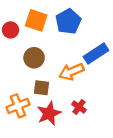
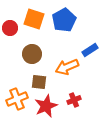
blue rectangle: (96, 53) -> (90, 50), size x0.7
red cross: (79, 107) -> (74, 100), turned 32

